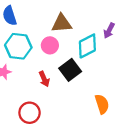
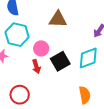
pink circle: (50, 45) -> (41, 48), moved
cyan diamond: (87, 46) -> (88, 58), moved

